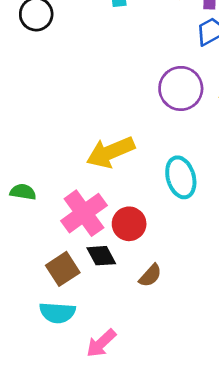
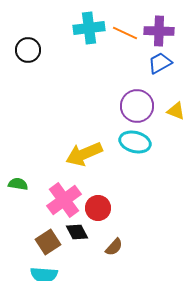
cyan ellipse: (181, 177) -> (135, 142), moved, turned -60

